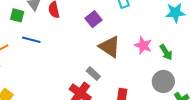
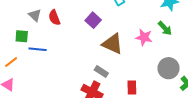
green square: (17, 15) -> (22, 36), moved
green arrow: (166, 52) -> (165, 28), moved

